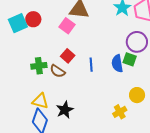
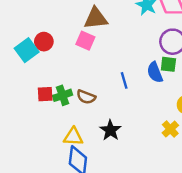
red square: (68, 56) -> (45, 94), moved, turned -32
black star: (65, 110) -> (110, 130), moved

